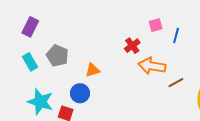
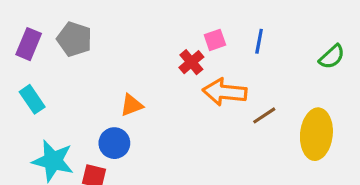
pink square: (156, 25) -> (215, 40), moved
gray pentagon: (57, 56) -> (74, 39), moved

